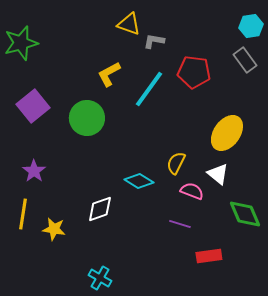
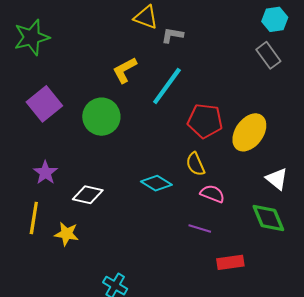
red pentagon: (194, 72) -> (205, 121), moved
yellow semicircle: (176, 163) -> (195, 164), turned -50
white triangle: (218, 174) -> (277, 179), moved
white diamond: (100, 209) -> (88, 195), moved, turned 32

